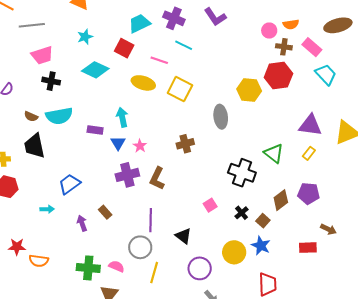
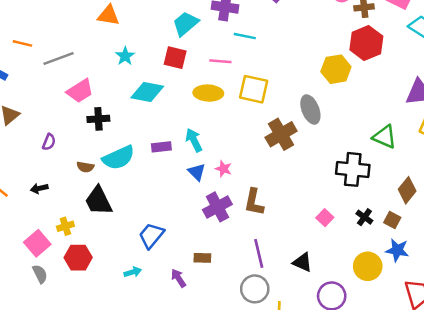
purple rectangle: (95, 130) -> (161, 147), moved
brown cross: (185, 144) -> (281, 134), moved, size x1.4
brown rectangle: (105, 212) -> (202, 258), turned -32

